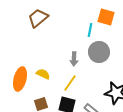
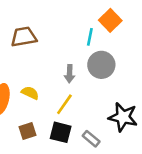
orange square: (106, 17) -> (110, 20), turned 30
brown trapezoid: (38, 18) -> (24, 37), moved, turned 30

